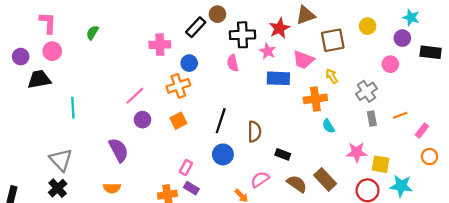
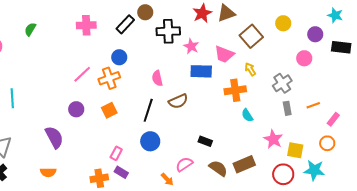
cyan star: (411, 17) -> (335, 15), moved
red star: (279, 28) -> (202, 13), moved
brown square: (333, 40) -> (251, 36), turned -30
pink cross: (160, 45) -> (86, 25), moved
pink semicircle: (233, 63) -> (157, 78), moved
pink line: (135, 96) -> (82, 74), moved
brown semicircle: (254, 132) -> (178, 101), moved, turned 66
pink star: (357, 152) -> (273, 139), turned 30
orange circle: (430, 157) -> (327, 143), moved
brown rectangle: (325, 179) -> (244, 164), turned -70

